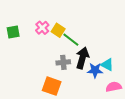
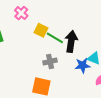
pink cross: (42, 28) -> (21, 13), moved
black arrow: (82, 58) -> (71, 41), moved

